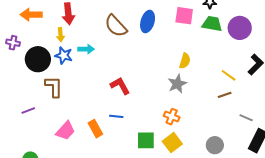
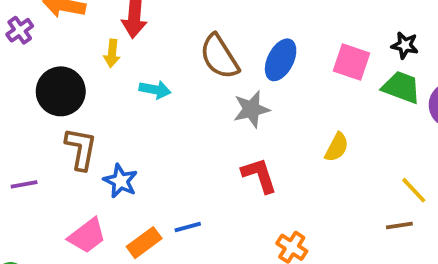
purple cross: (13, 43) -> (20, 30), moved, turned 32
blue star: (64, 55) -> (120, 181), moved
gray star: (177, 84) -> (251, 109), moved
red L-shape: (120, 86) -> (259, 175), moved
blue line: (116, 116) -> (188, 227), turned -32
orange rectangle: (95, 129) -> (144, 243), turned 72

